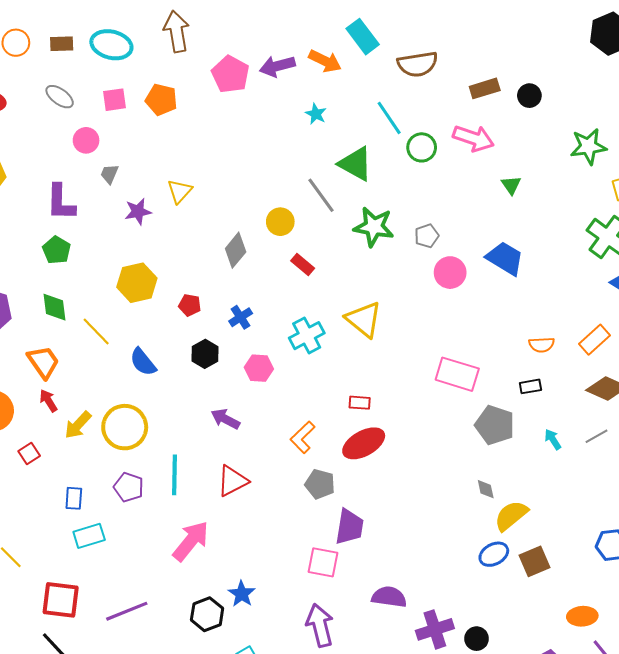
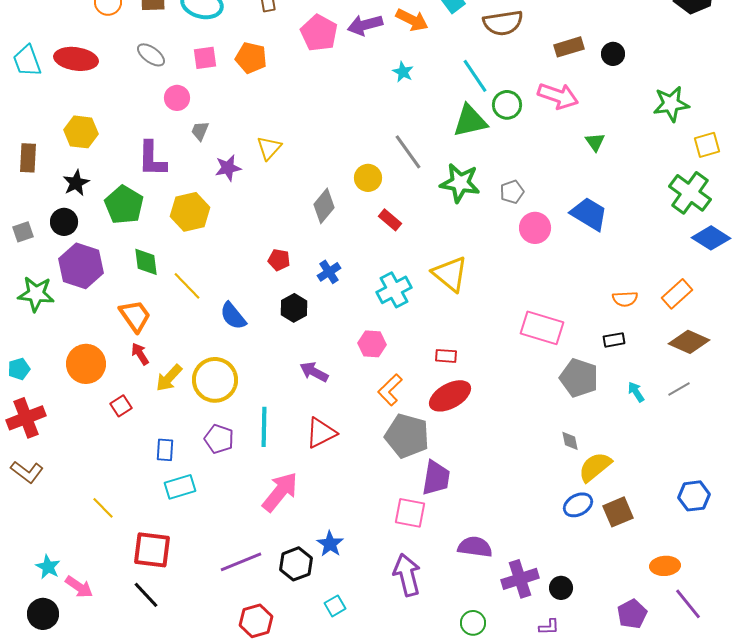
green triangle: (356, 164) -> (470, 121), moved, turned -42
green pentagon: (57, 250) -> (124, 205), moved, size x1.4
yellow hexagon: (137, 283) -> (190, 212), moved
pink hexagon: (259, 368) -> (372, 344), moved
gray pentagon: (320, 484) -> (407, 436), size x1.5
purple line: (127, 611) -> (241, 562), moved

